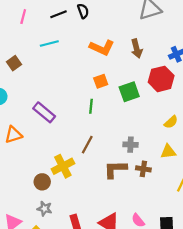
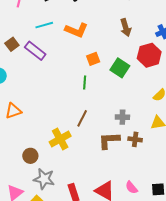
orange L-shape: (102, 48) -> (76, 30), moved
green square: (129, 92) -> (120, 68), turned -36
purple rectangle: (44, 112) -> (35, 51), moved
brown circle: (42, 182) -> (30, 156), moved
gray star: (45, 209) -> (44, 179), size x1.5

